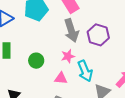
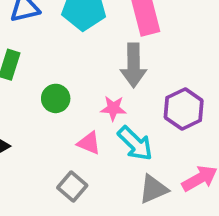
purple hexagon: (98, 35) -> (184, 109), moved
cyan arrow: (85, 71) -> (135, 143), turned -40

